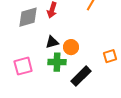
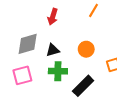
gray diamond: (28, 17) -> (28, 44), moved
orange circle: (71, 47) -> (86, 49), moved

